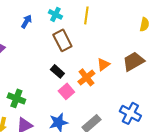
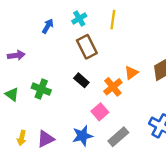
cyan cross: (55, 14) -> (79, 18), turned 32
pink square: (66, 91) -> (100, 112), moved
green cross: (16, 98) -> (41, 89), moved

